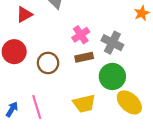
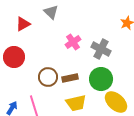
brown rectangle: (84, 57) -> (70, 78), moved
brown circle: (48, 63) -> (48, 77), moved

